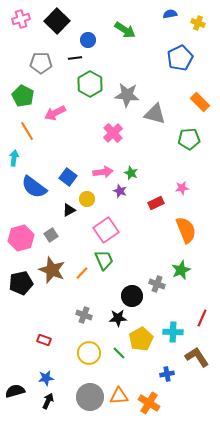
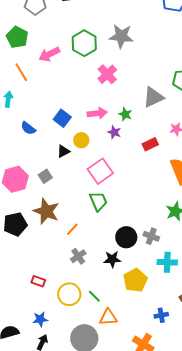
green hexagon: (90, 84) -> (84, 43), moved
gray triangle: (155, 114) -> (153, 97), moved, turned -40
blue semicircle: (34, 187) -> (28, 128), size x0.6
orange line: (82, 273) -> (72, 229), moved
gray cross: (157, 284) -> (151, 236), moved
gray cross: (84, 315) -> (78, 256), turned 35
cyan cross: (173, 332) -> (167, 262), moved
yellow circle: (89, 353) -> (69, 294), moved
green line: (119, 353) -> (94, 296), moved
orange triangle: (119, 396) -> (108, 317), moved

